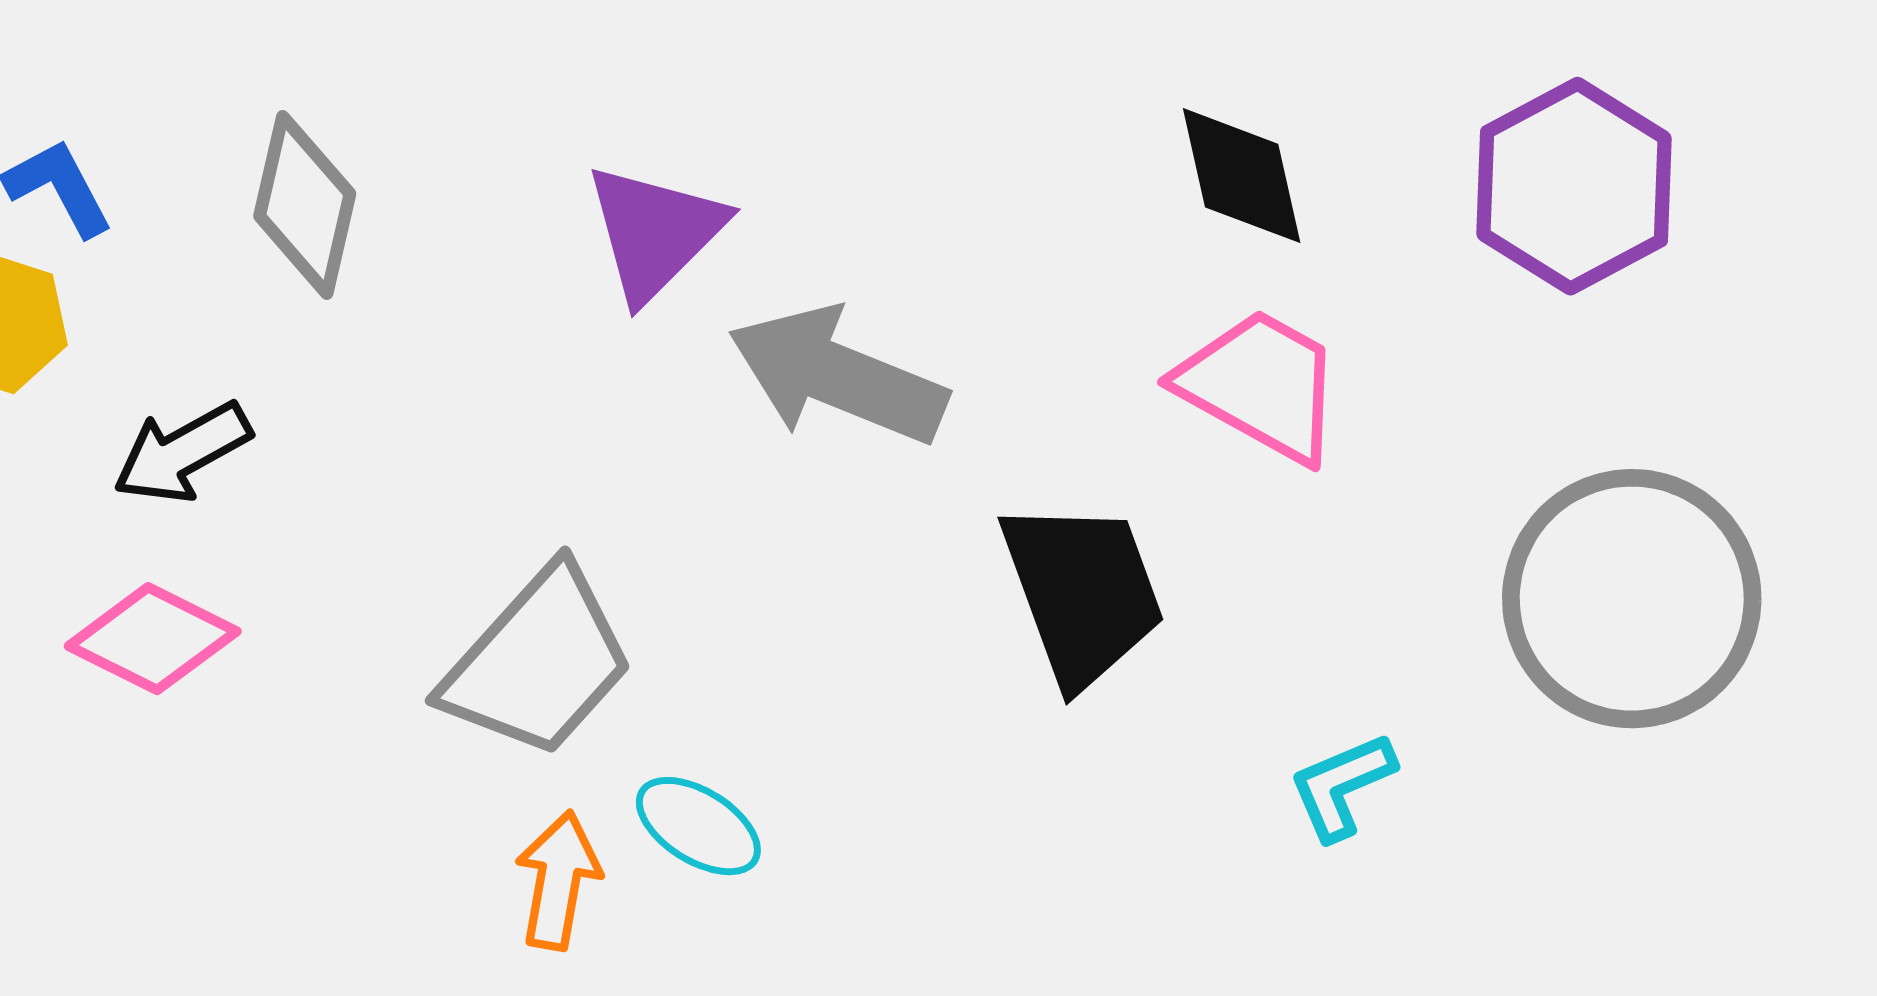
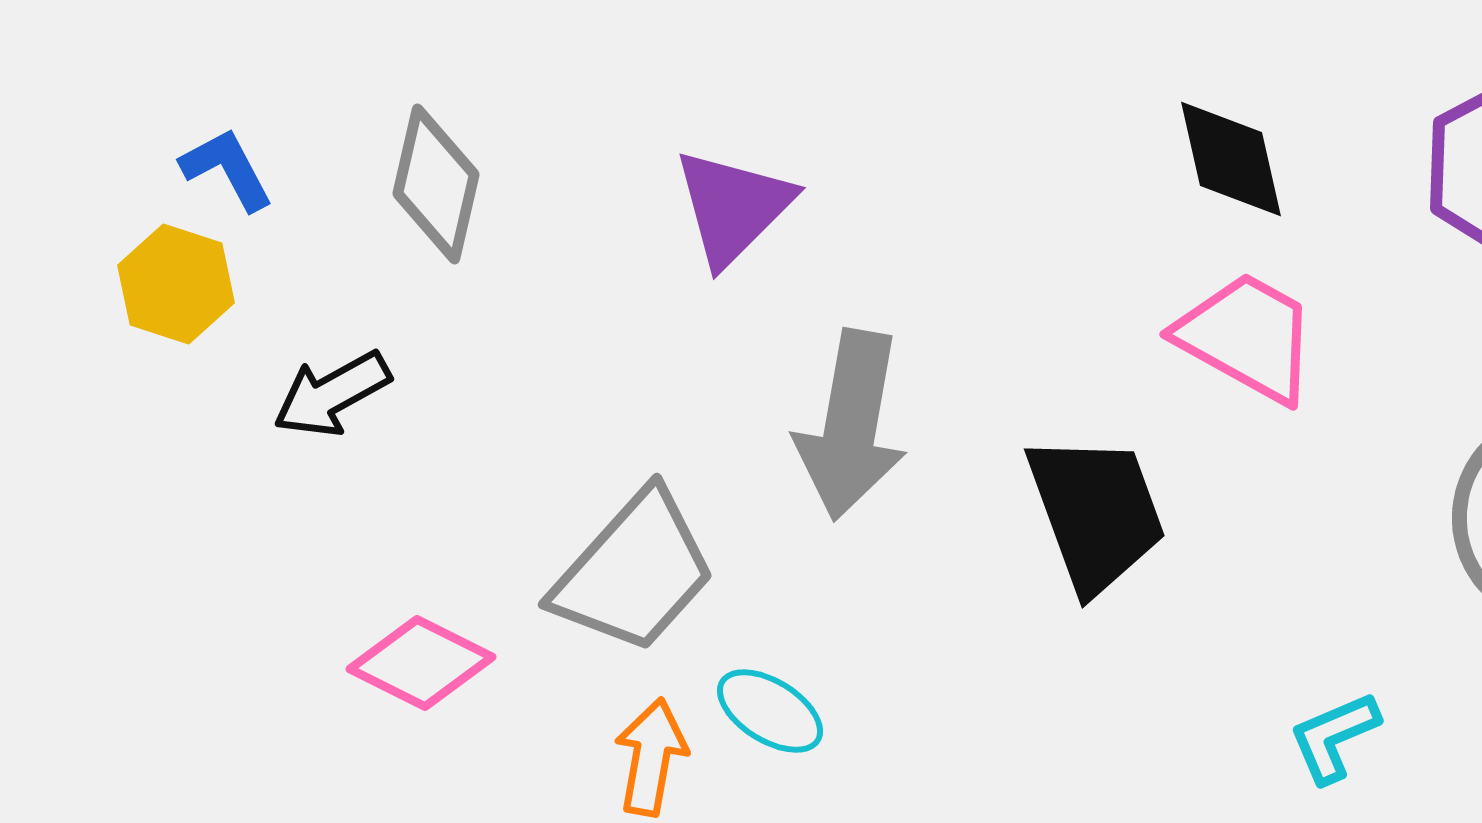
gray arrow: (837, 376) -> (851, 425), moved, turned -102
pink diamond: (153, 639) -> (421, 663), moved
cyan L-shape: (1342, 786) -> (1334, 737), moved

